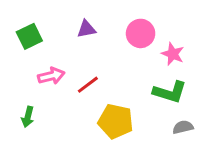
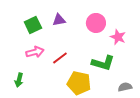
green square: (29, 36) -> (33, 25), moved
green L-shape: (170, 92) -> (103, 63), moved

